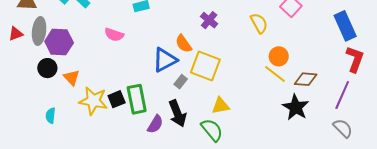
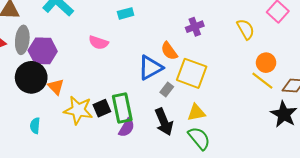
purple cross: (209, 20) -> (195, 27), turned 30
black circle: (47, 68) -> (31, 77), size x1.6
yellow triangle: (220, 106) -> (196, 112), moved
purple semicircle: (155, 124) -> (127, 128), moved

